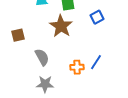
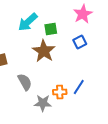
gray star: (45, 84) -> (43, 103), moved

